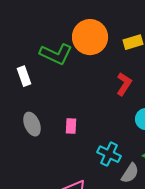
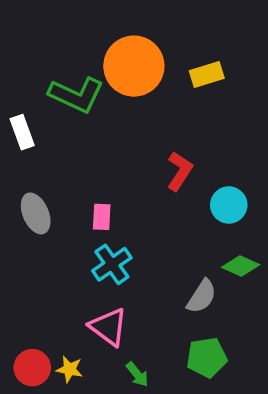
red L-shape: (124, 84) -> (180, 171), moved
cyan cross: (109, 154) -> (112, 264), moved, turned 30

